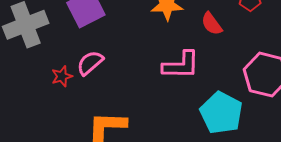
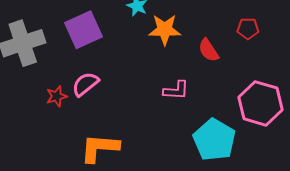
pink L-shape: (181, 65) -> (176, 90), size x0.7

